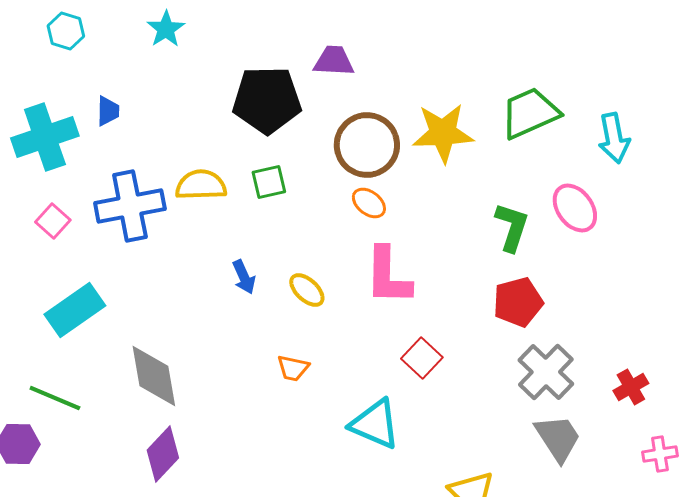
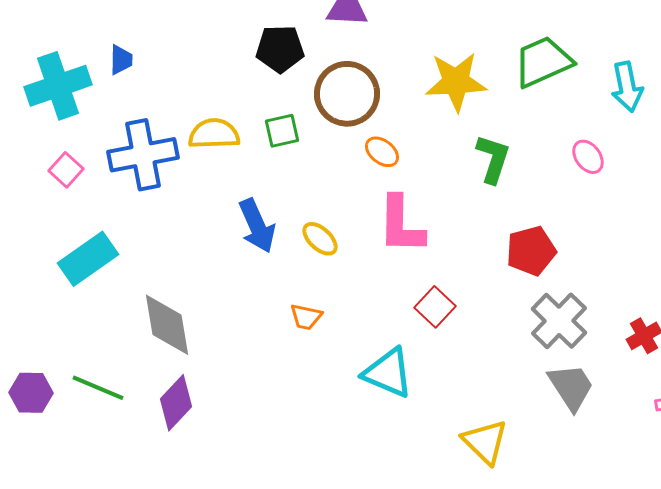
black pentagon: (267, 100) -> (280, 49), size x0.7
brown circle: (367, 145) -> (347, 94), moved
pink ellipse: (575, 208) -> (588, 157), size x0.7
green L-shape: (512, 227) -> (493, 159), moved
blue arrow: (244, 277) -> (257, 226), size x1.6
green line: (55, 398) -> (98, 388), moved

